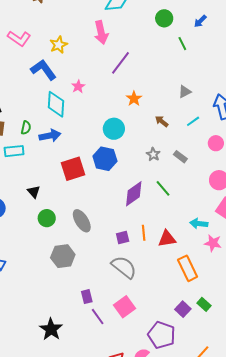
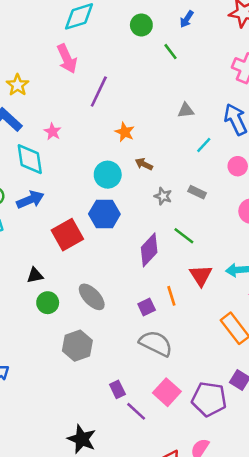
gray triangle: (185, 92) -> (186, 110), turned 32
brown arrow: (162, 121) -> (144, 164), moved
black triangle: (34, 192) -> (35, 275), moved, turned -48
red triangle: (167, 239) -> (201, 275), moved, turned -42
purple pentagon: (162, 335) -> (209, 399), moved

